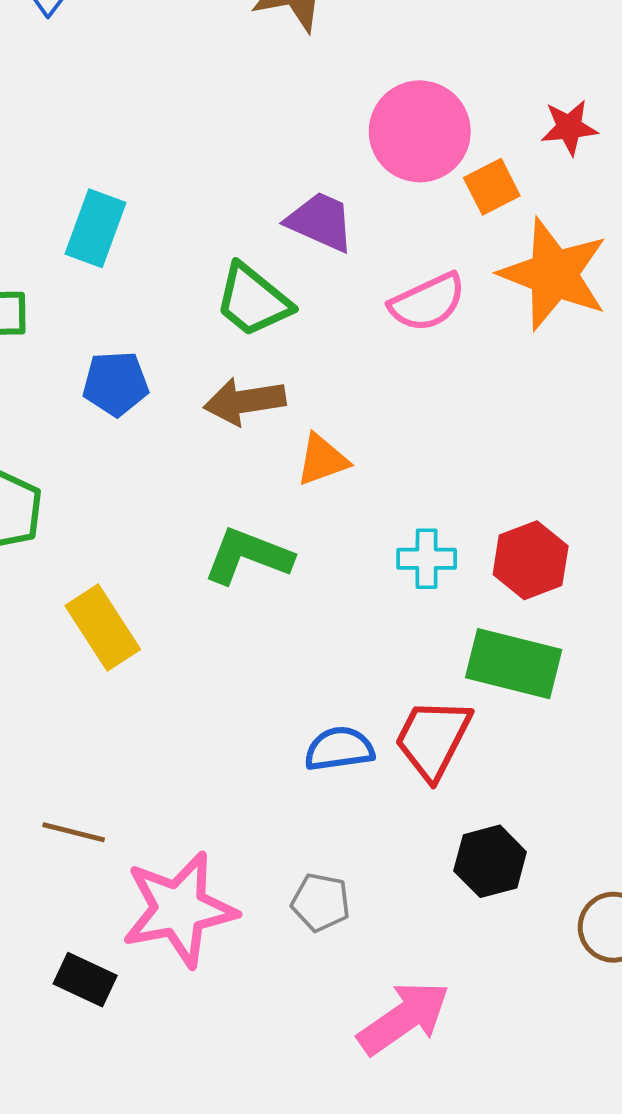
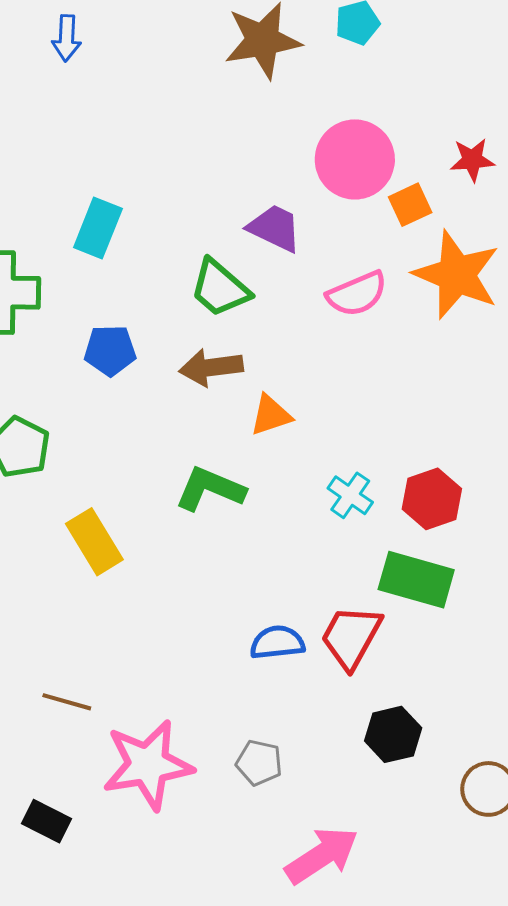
cyan cross: (427, 559) -> (350, 495), turned 33
black rectangle: (85, 980) -> (47, 821), moved

